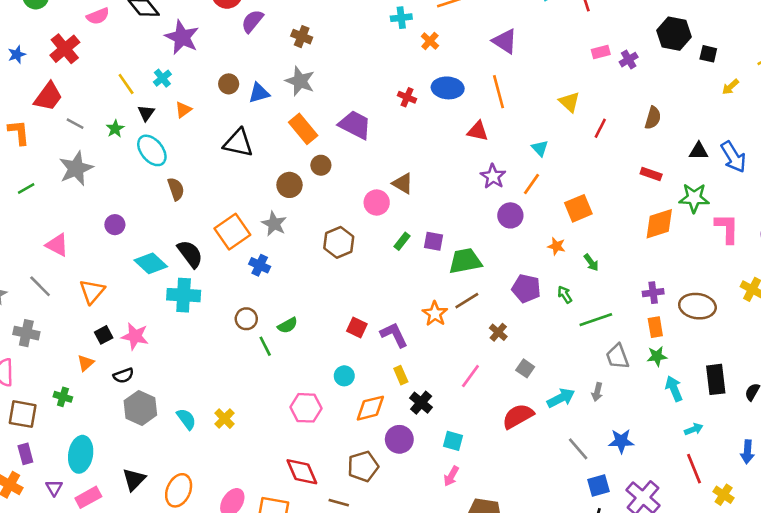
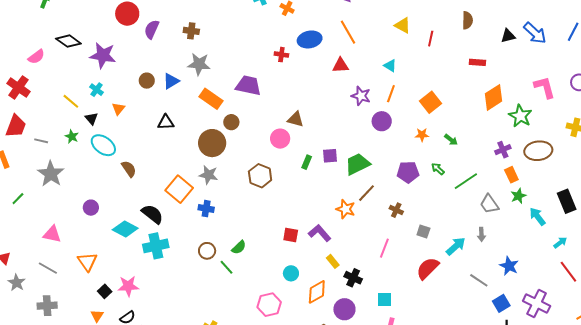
black triangle: (238, 143) -> (166, 122), size x0.7
brown circle: (289, 185) -> (212, 143), size x1.4
green star: (694, 198) -> (520, 116), moved, turned -30
blue star: (621, 441) -> (509, 266), turned -30

